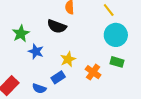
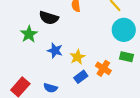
black semicircle: (57, 26) -> (49, 18), moved
blue star: (36, 51) -> (55, 50), moved
blue rectangle: (58, 77) -> (81, 77), moved

